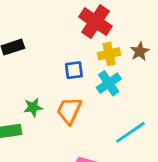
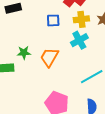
blue square: (74, 70) -> (53, 20), moved

